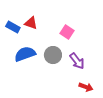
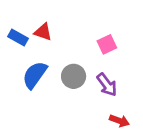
pink square: (67, 32) -> (107, 44), moved, turned 32
blue semicircle: (25, 54) -> (35, 75), turned -35

